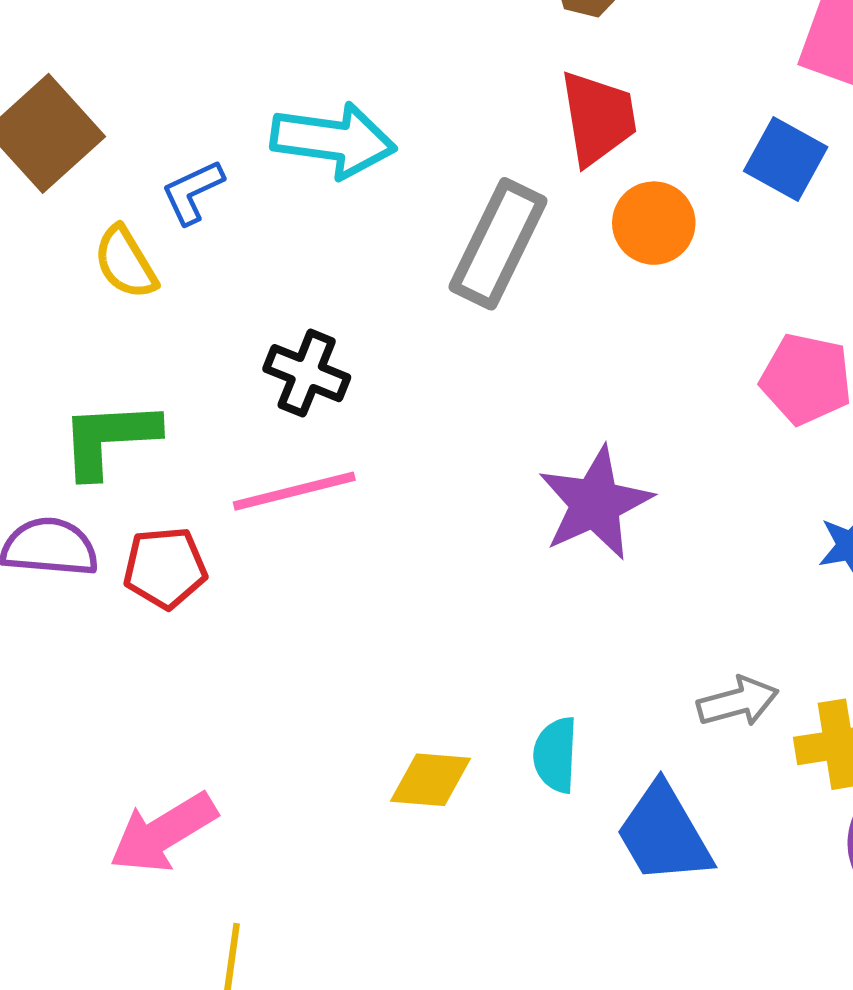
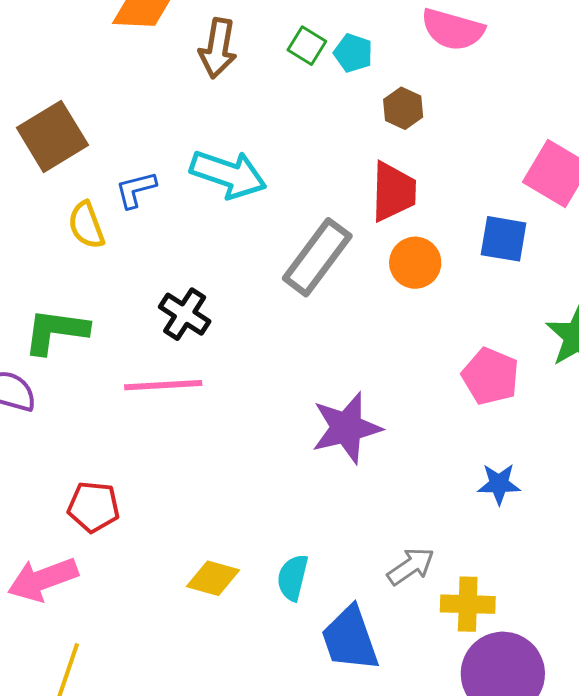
blue square: (786, 159) -> (504, 239), turned -30
red pentagon: (165, 568) -> (94, 507), moved
gray arrow: (738, 702) -> (411, 566), turned -30

